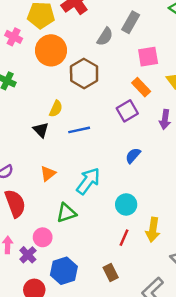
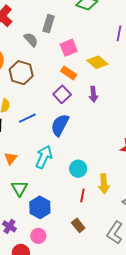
gray semicircle: (105, 37) -> (31, 40), turned -63
blue semicircle: (133, 156) -> (60, 125), moved, size x1.6
green triangle: (66, 213) -> (20, 188), moved, turned -30
pink circle: (43, 237) -> (38, 236), moved
blue hexagon: (64, 271) -> (40, 207), moved

